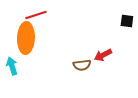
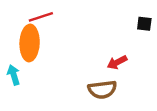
brown semicircle: (82, 65) -> (102, 90), moved, size x1.4

